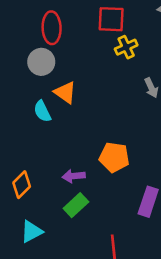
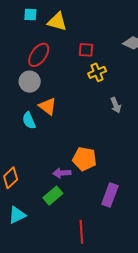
red square: (111, 19) -> (86, 50), size x0.7
red ellipse: (52, 28) -> (39, 55), turned 35
purple arrow: (74, 176) -> (62, 173), moved

